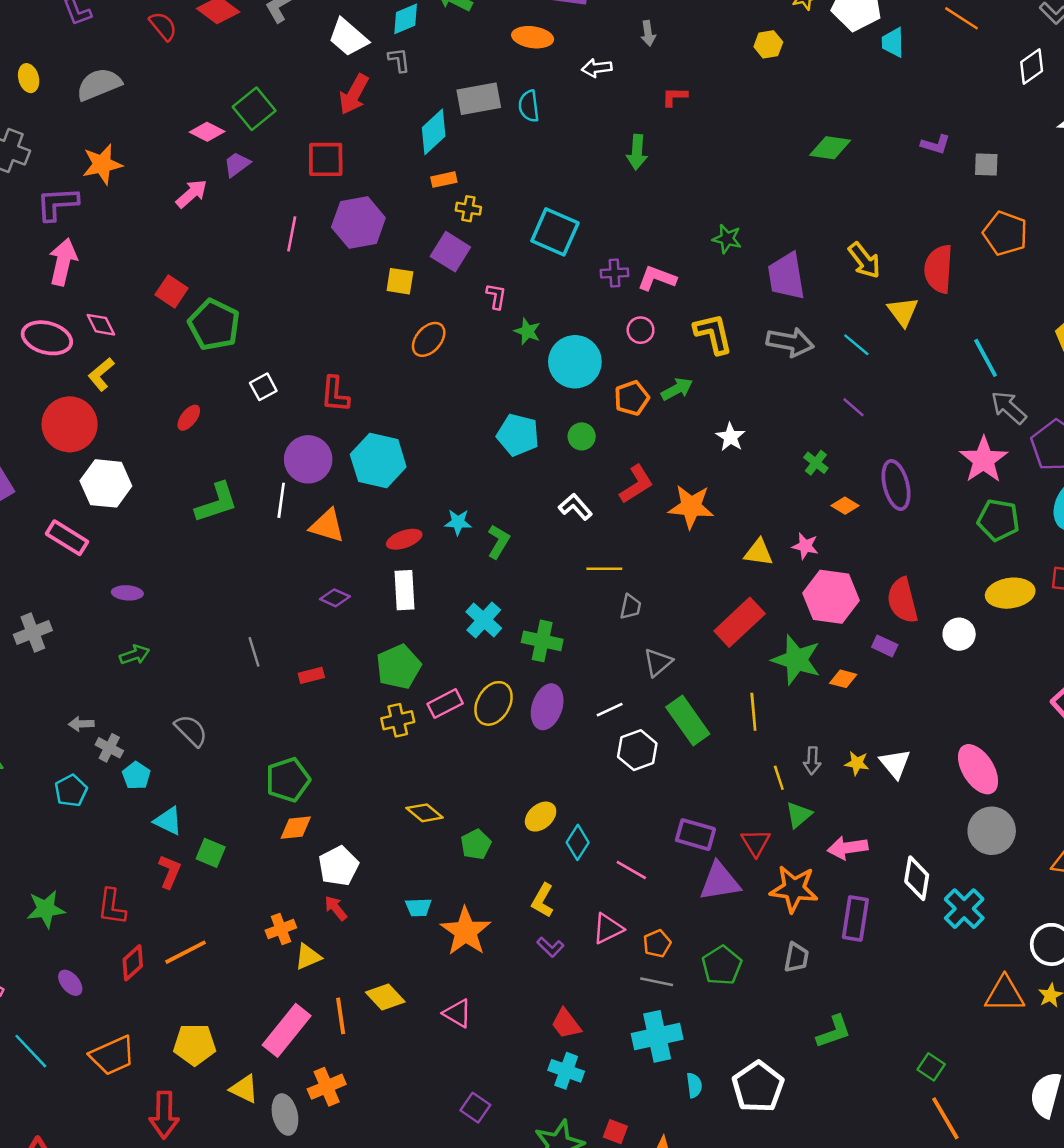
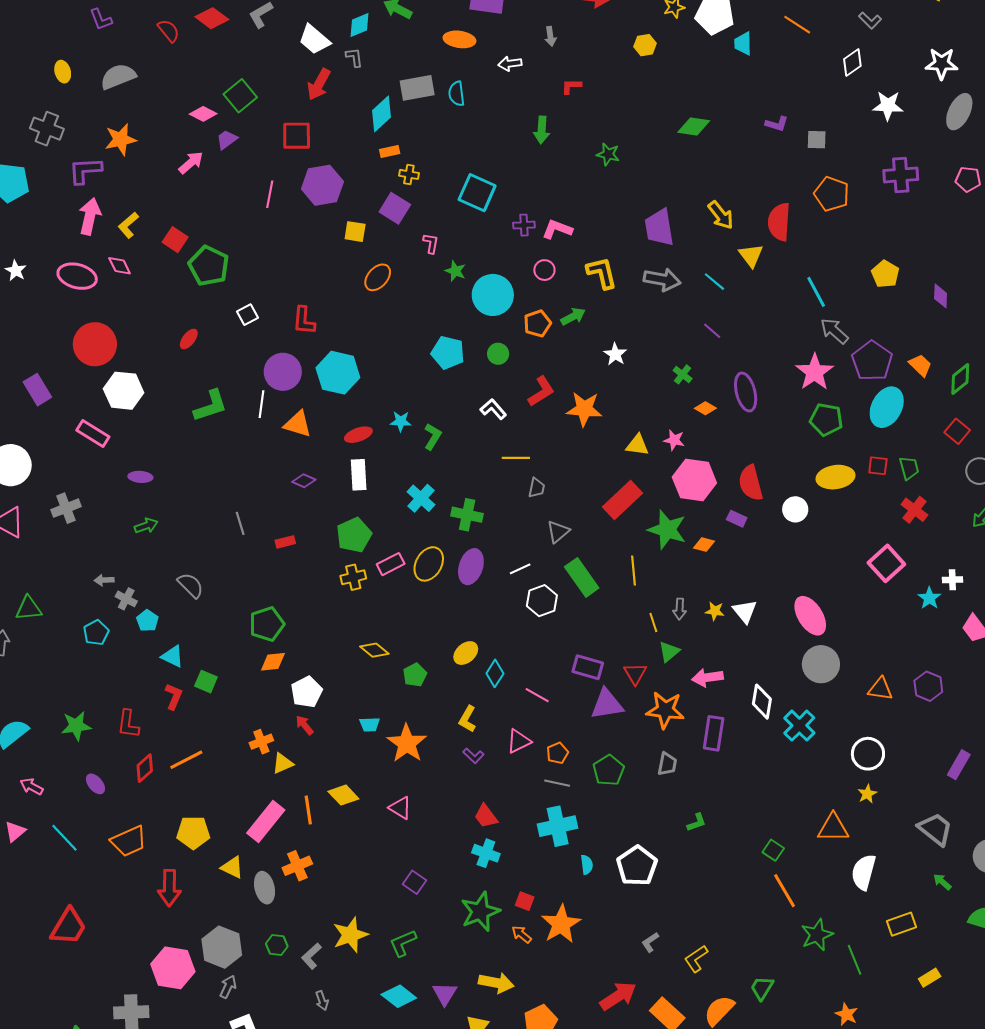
green star: (727, 239) -> (608, 154), moved
yellow L-shape: (101, 374) -> (128, 225), moved
orange triangle: (1005, 994) -> (833, 828), moved
green L-shape: (834, 1032) -> (697, 822), size x0.7

